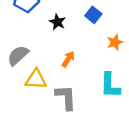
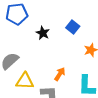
orange arrow: (68, 59) -> (60, 74), moved

